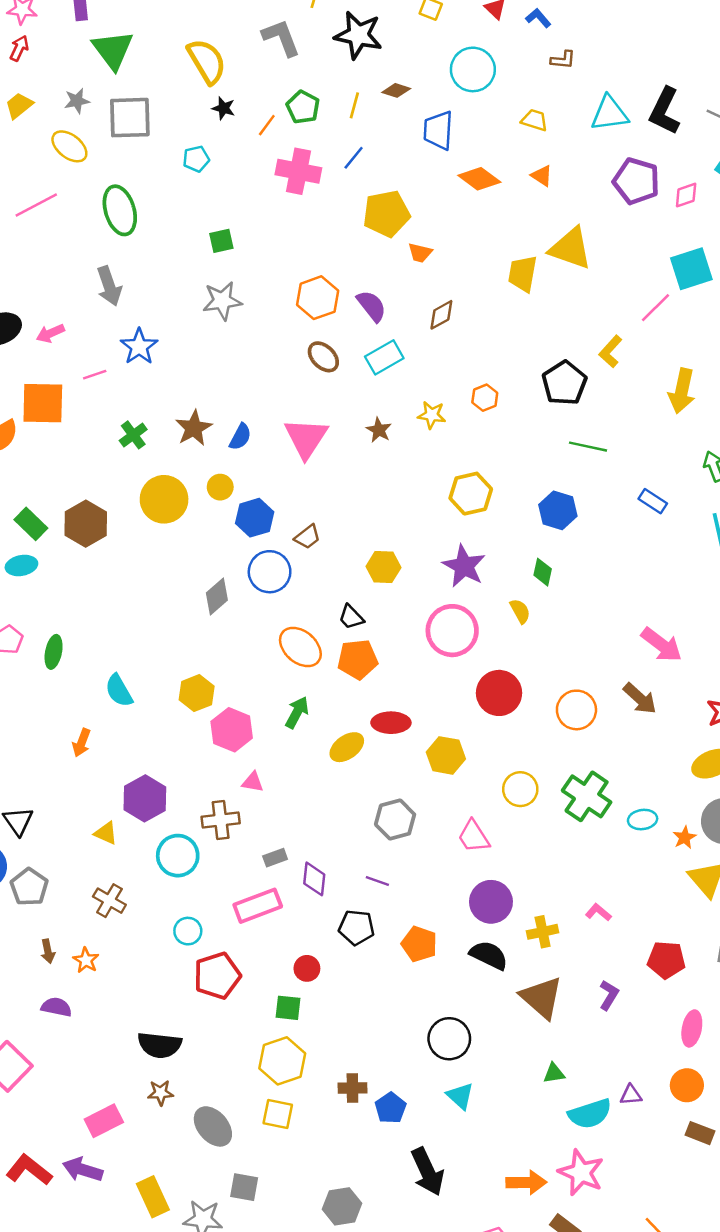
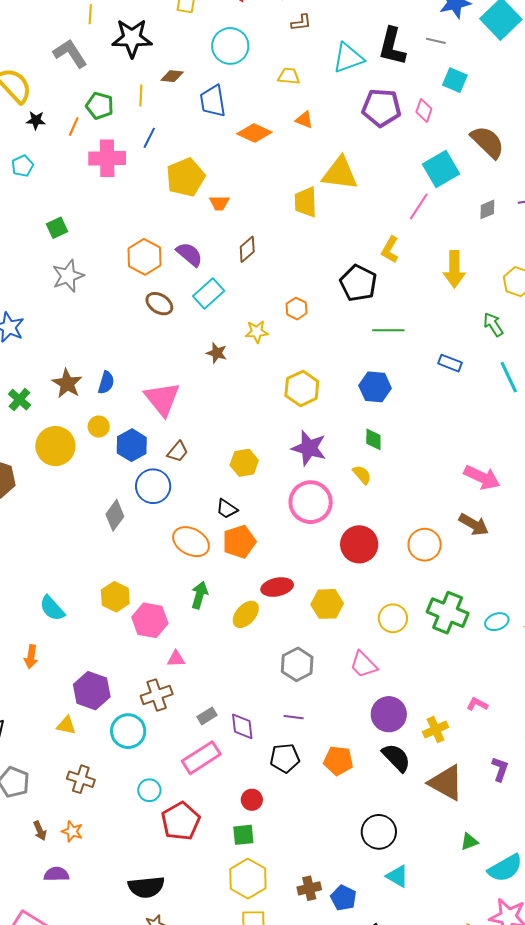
pink diamond: (686, 195) -> (424, 110), turned -40
pink triangle: (306, 438) -> (162, 399), moved
black semicircle: (489, 955) -> (396, 758), turned 32

